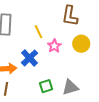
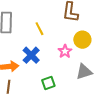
pink star: (54, 46) -> (65, 51), moved
gray triangle: (70, 87) -> (84, 72), moved

